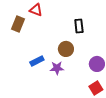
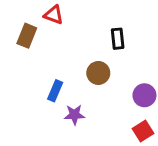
blue rectangle: (37, 61) -> (55, 91), turned -40
purple star: (57, 68) -> (74, 115), moved

